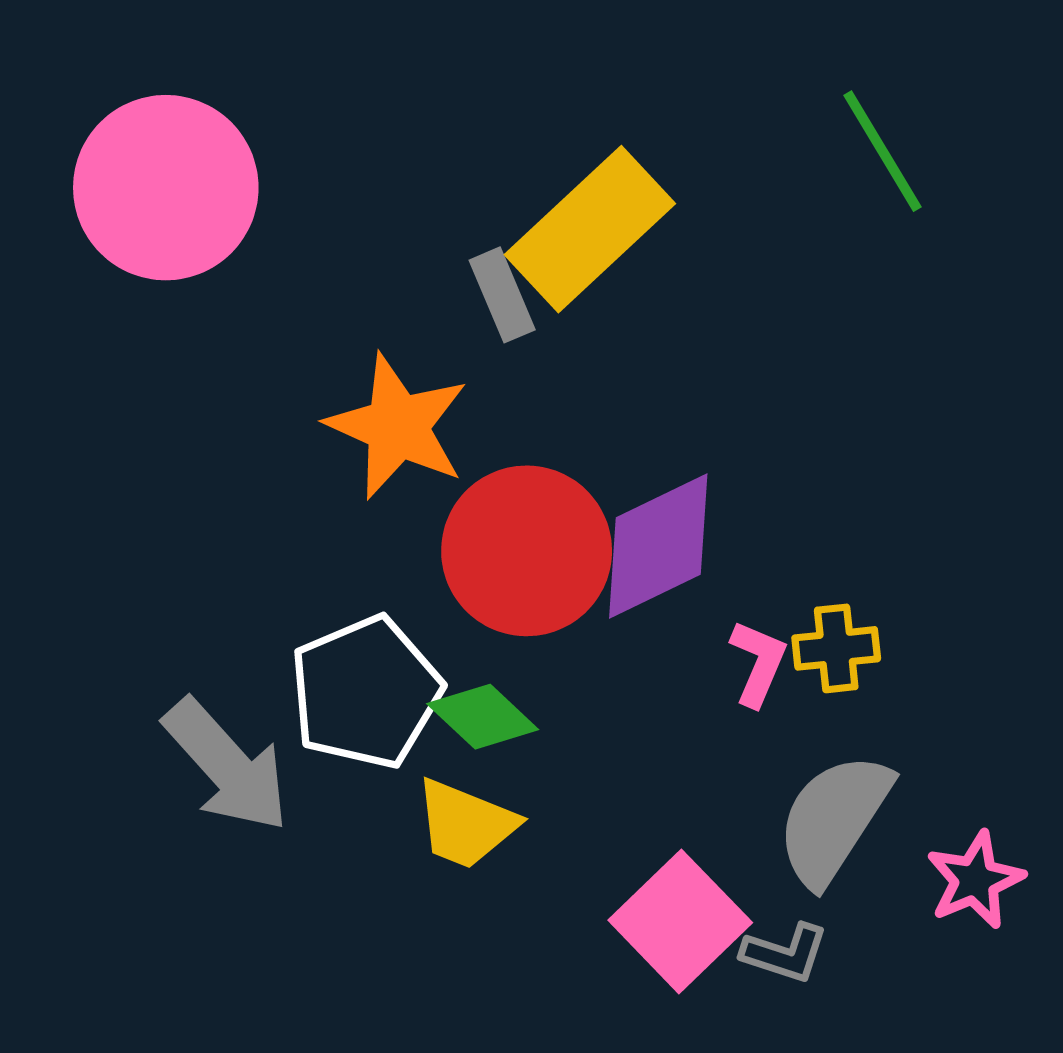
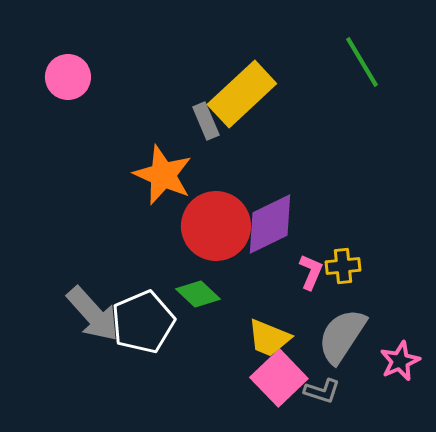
pink circle: (166, 188) -> (68, 77), size x0.6
white pentagon: (366, 692) -> (143, 322), moved
yellow trapezoid: (466, 824) -> (269, 338), moved

